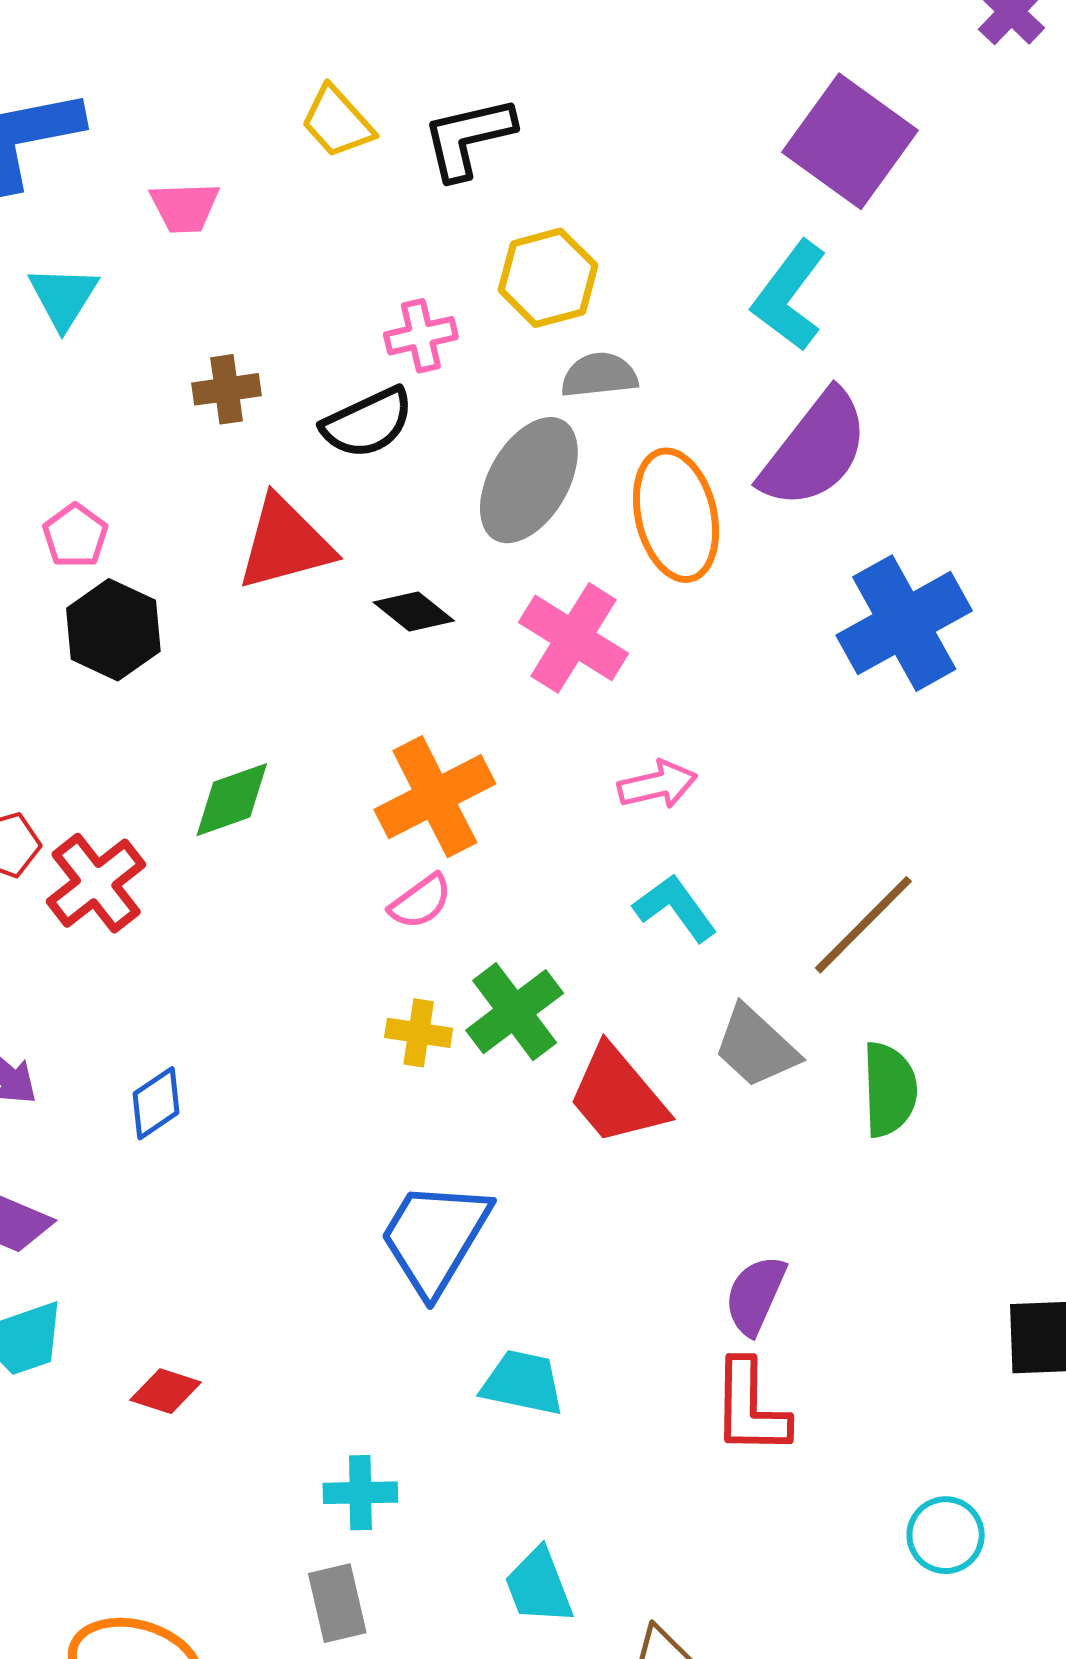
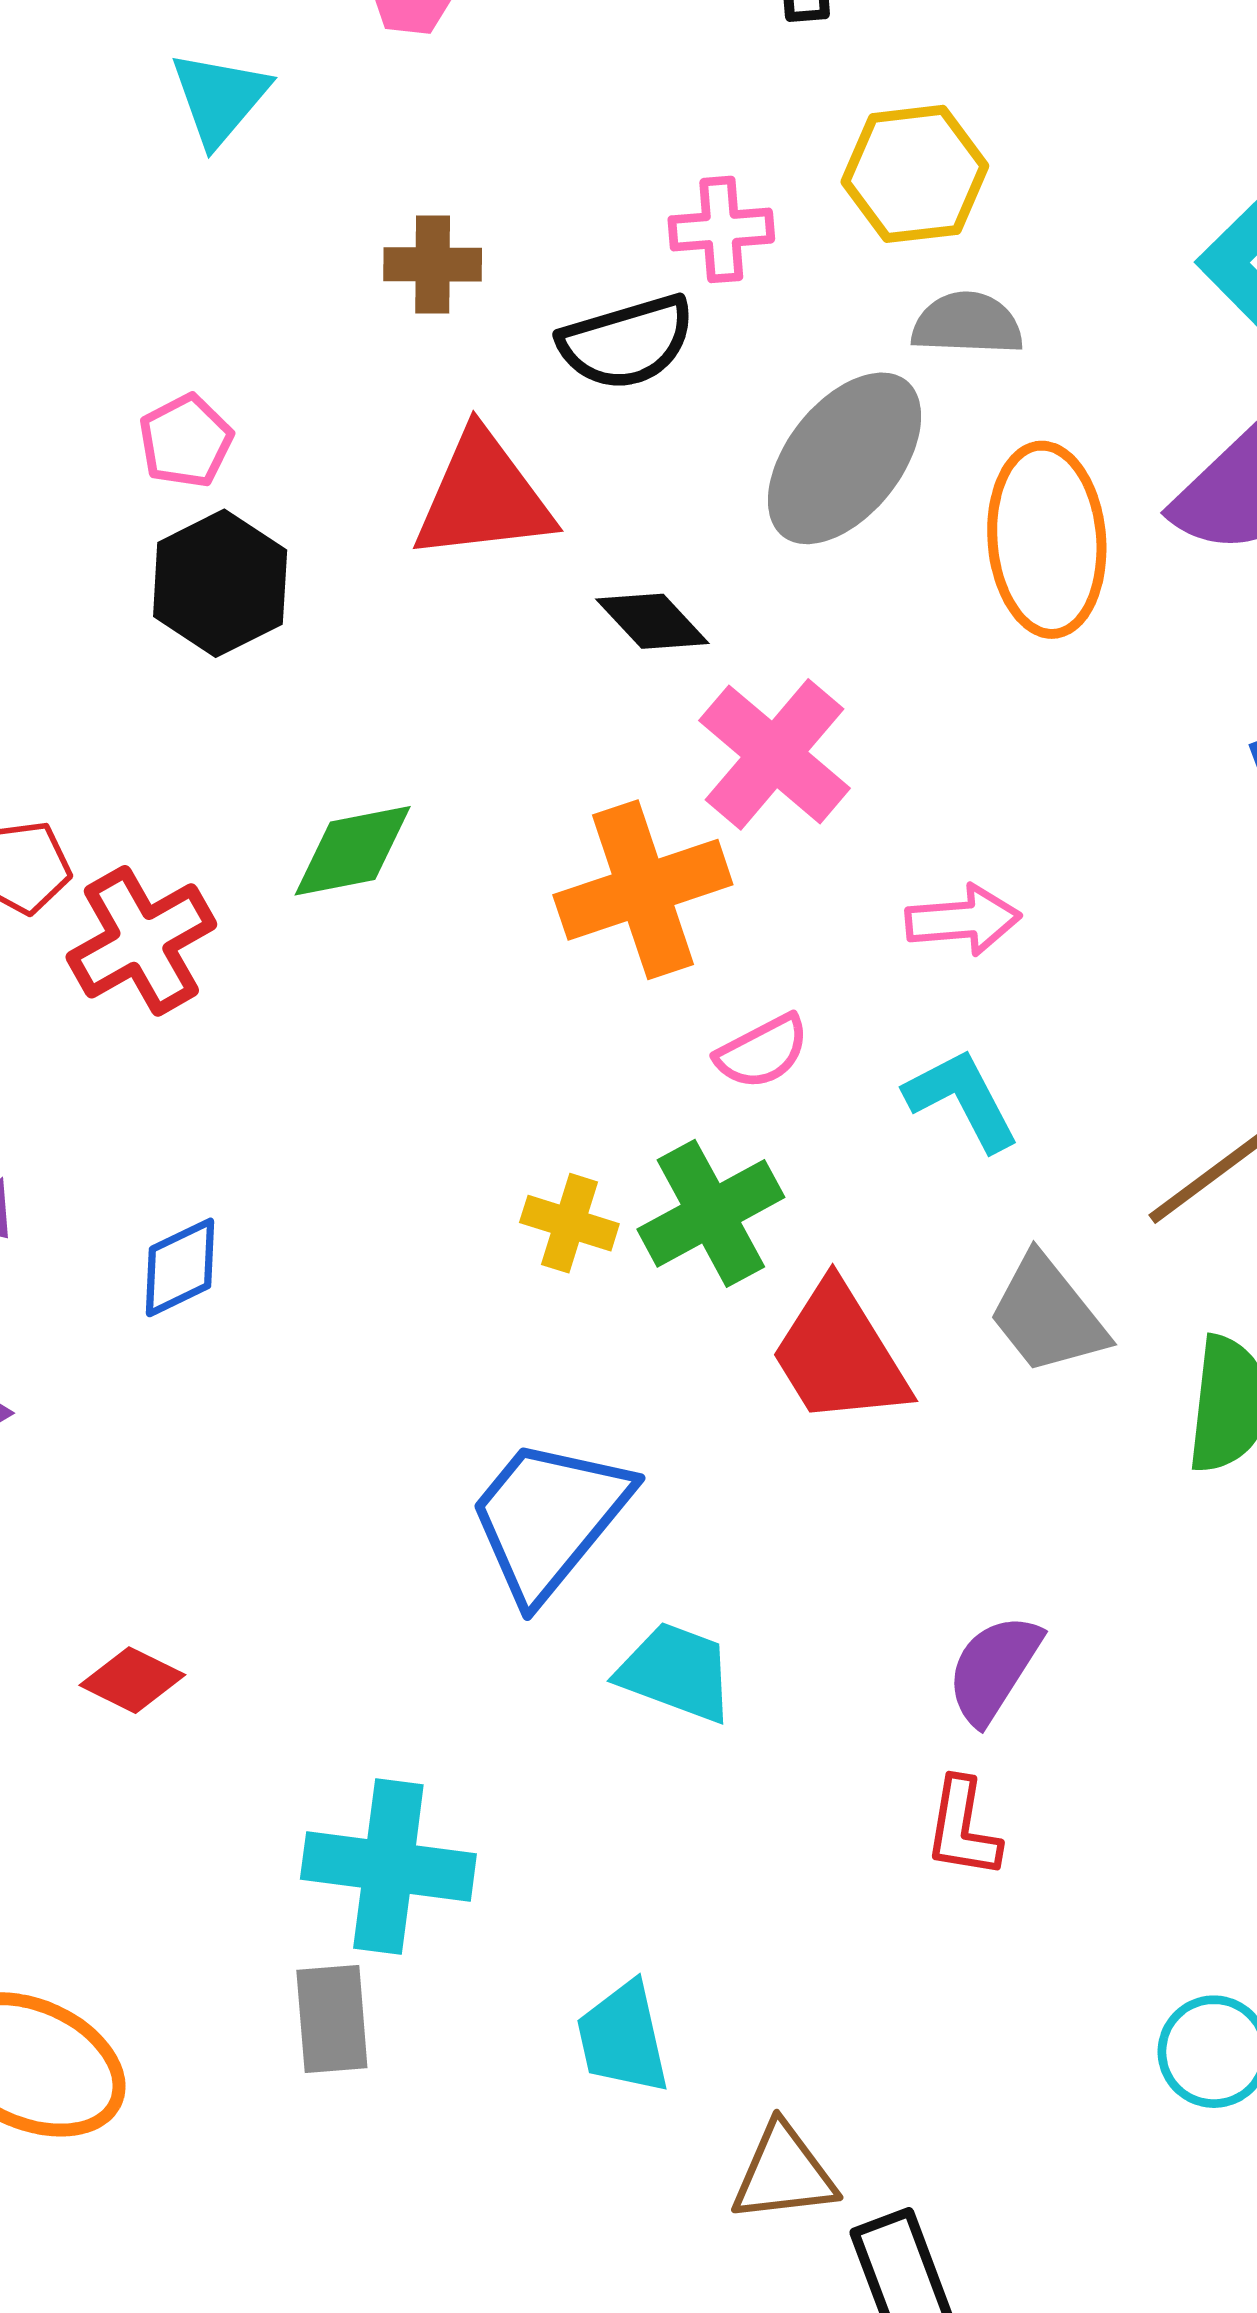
pink cross: (573, 638) -> (775, 754), moved
pink semicircle: (421, 902) -> (762, 1052), moved
cyan trapezoid: (523, 1383) -> (676, 1672), moved
red L-shape: (750, 1407) -> (963, 1828), size x0.7
cyan cross: (360, 1493) -> (388, 1866), size x1.6

